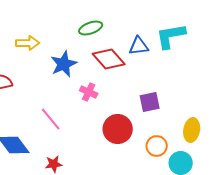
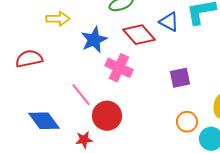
blue triangle: (139, 46) -> (169, 22), turned 35
pink cross: (89, 92) -> (119, 68), size x1.5
red circle: (118, 129) -> (107, 116), moved

